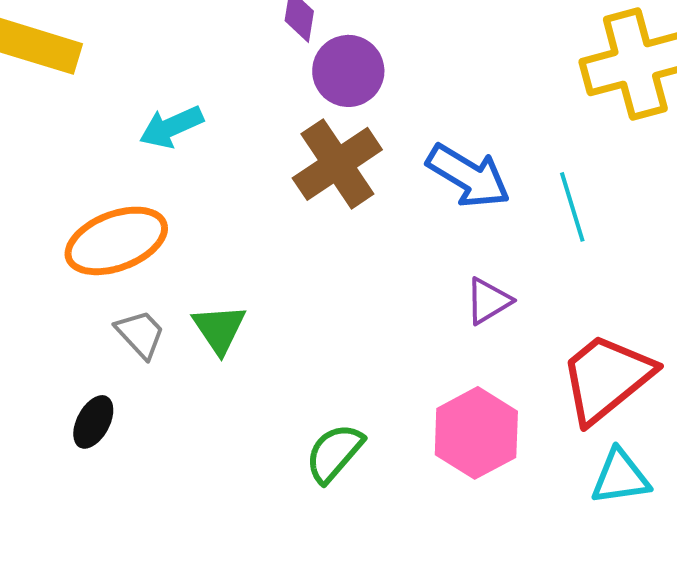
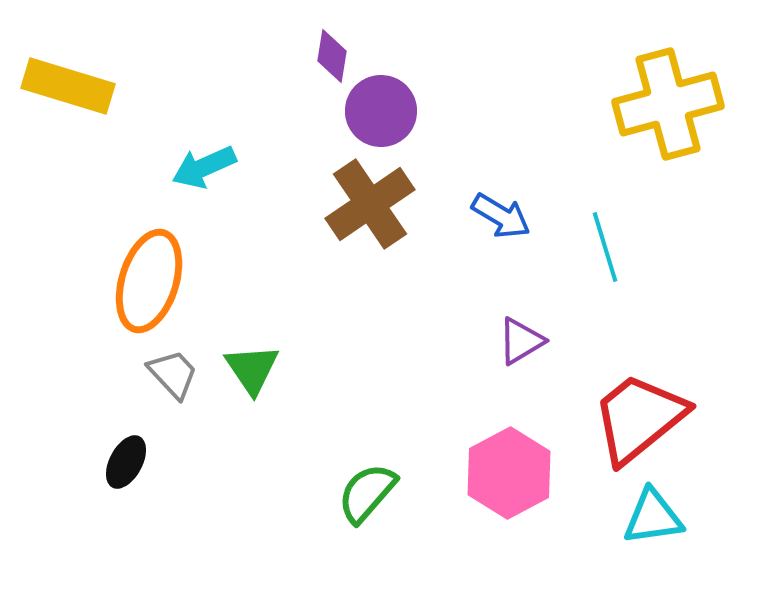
blue arrow: (468, 176) -> (501, 216), size x0.7
orange ellipse: (116, 241) -> (149, 281), turned -52

